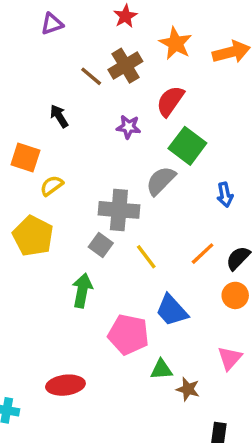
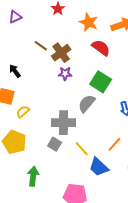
brown cross: (125, 66) -> (61, 53), moved
red semicircle: (170, 101) -> (101, 48), moved, turned 96
black arrow: (59, 116) -> (15, 71), moved
green arrow: (82, 290) -> (33, 176), moved
blue trapezoid: (172, 310) -> (99, 167), moved

